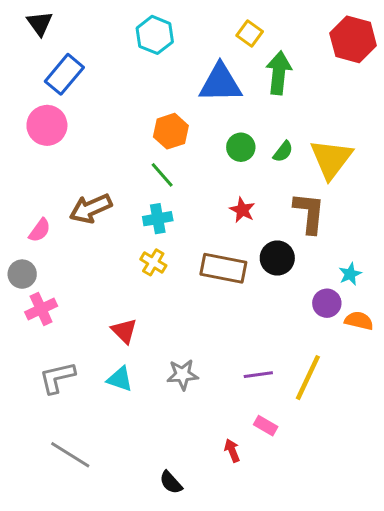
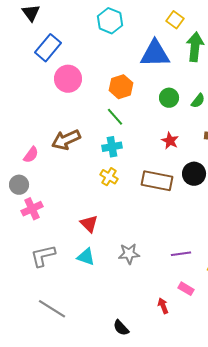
pink circle: (47, 125) -> (68, 79), moved

